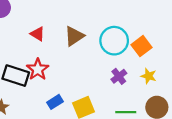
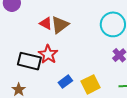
brown triangle: (74, 36) -> (60, 25), moved

